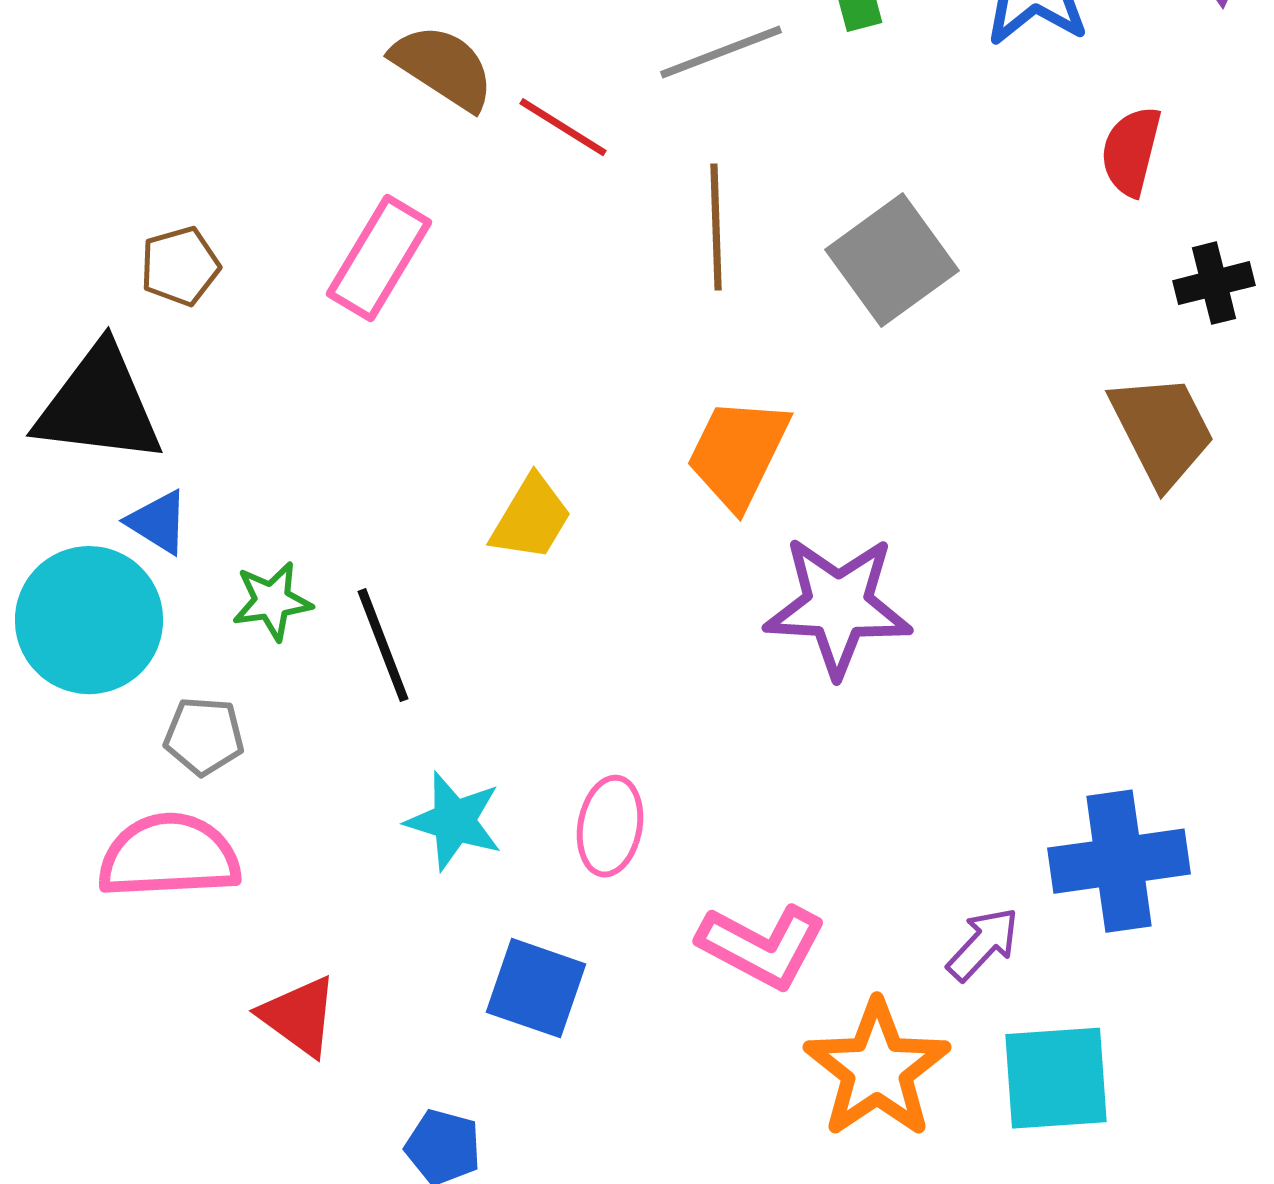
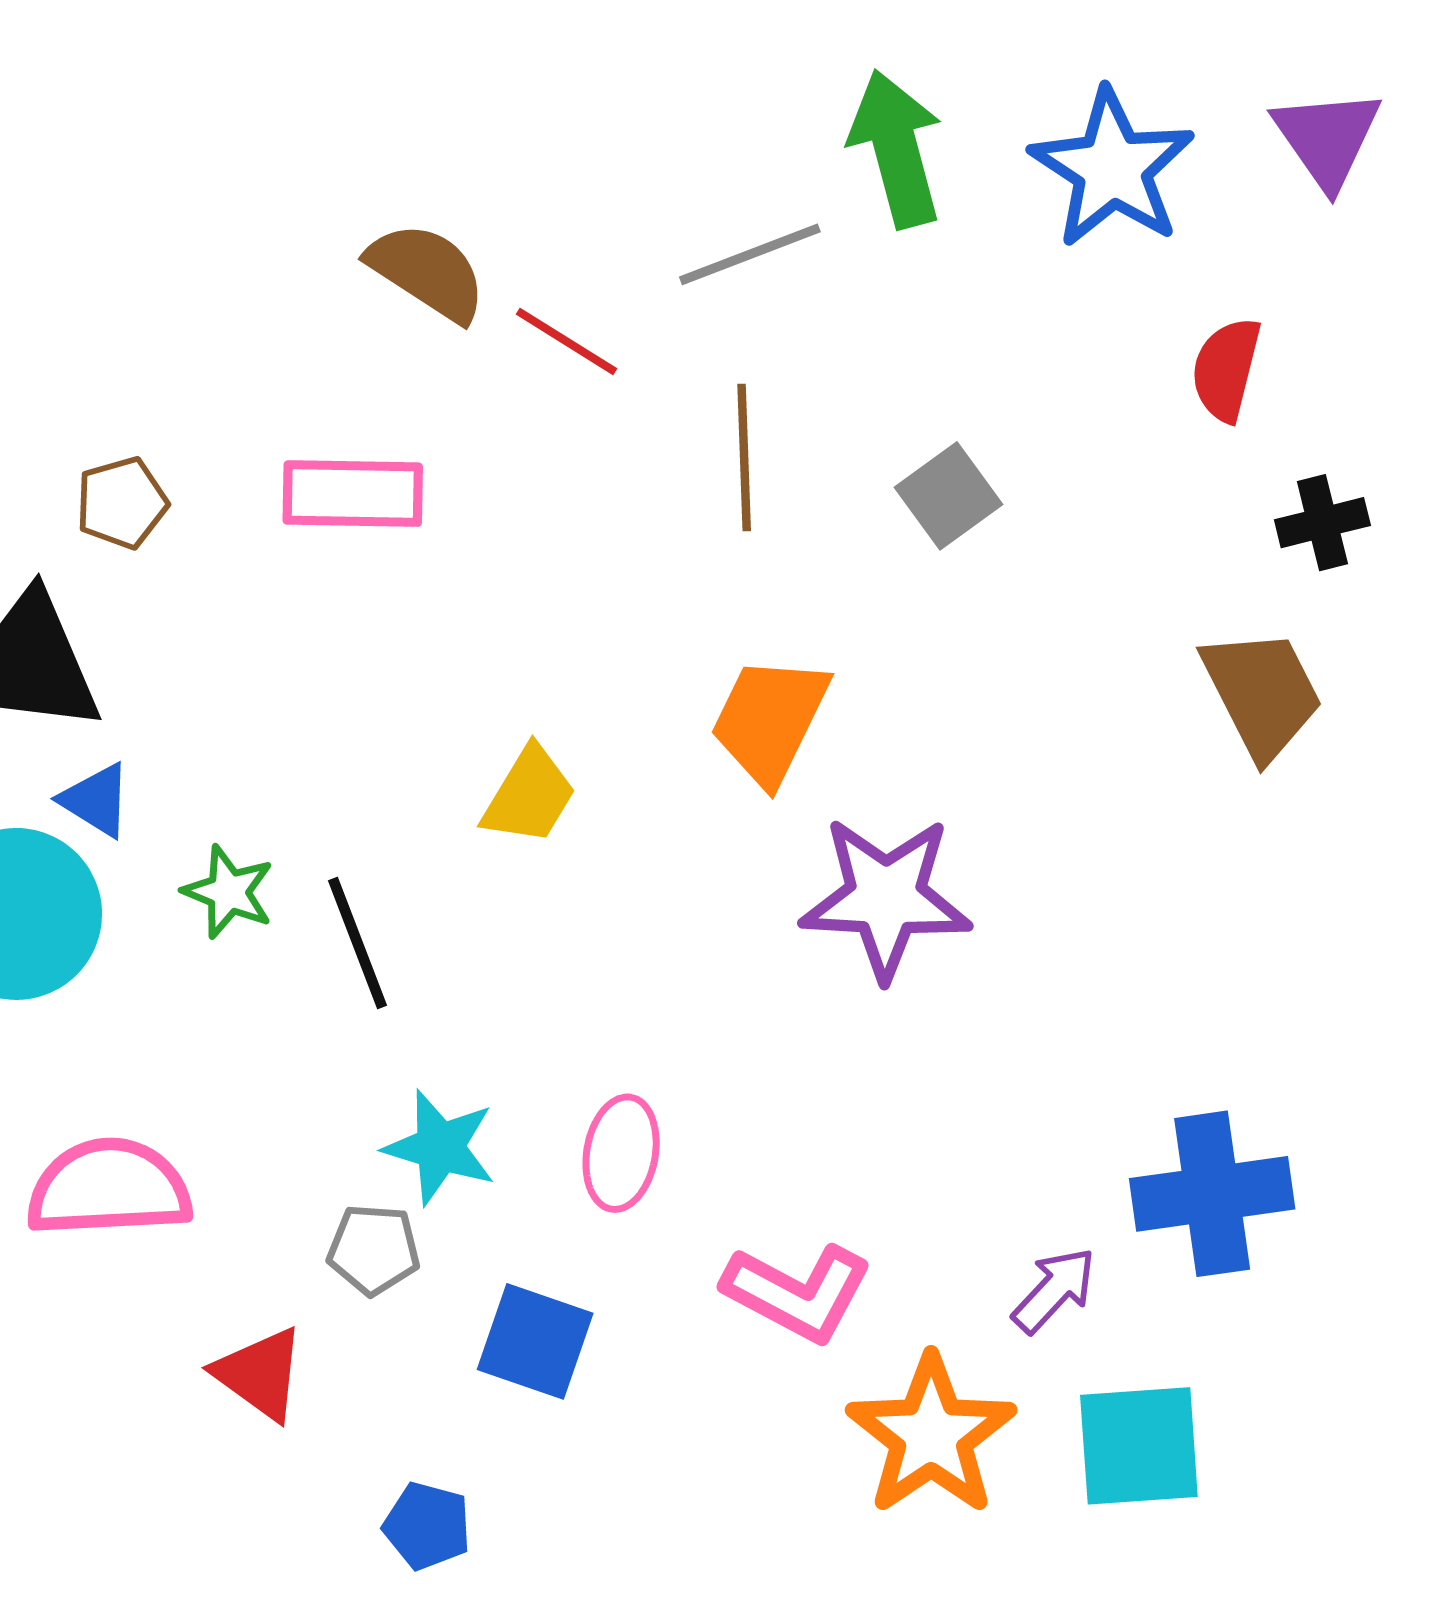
pink rectangle: (379, 258) -> (353, 494), turned 60
gray square: (892, 260) -> (949, 496), size x0.7
green star: (272, 601) -> (229, 892), turned 30
gray pentagon: (204, 736) -> (374, 1250), moved

